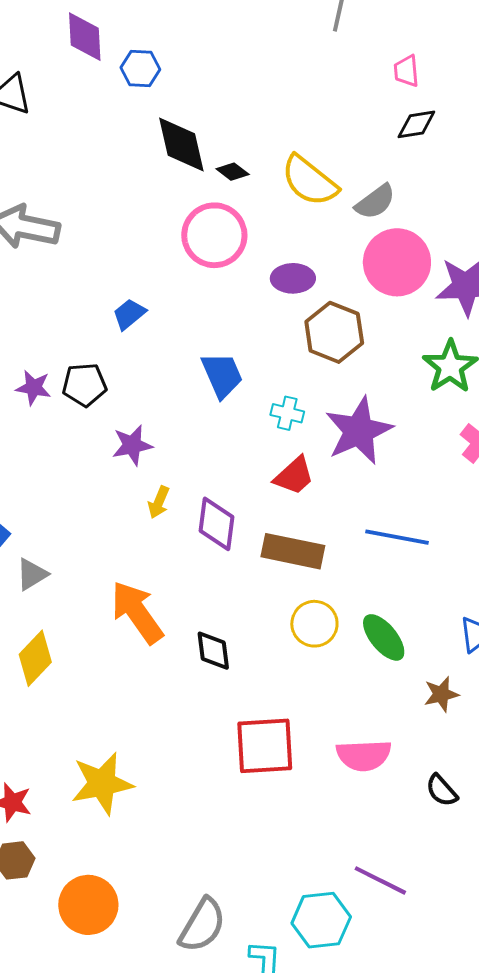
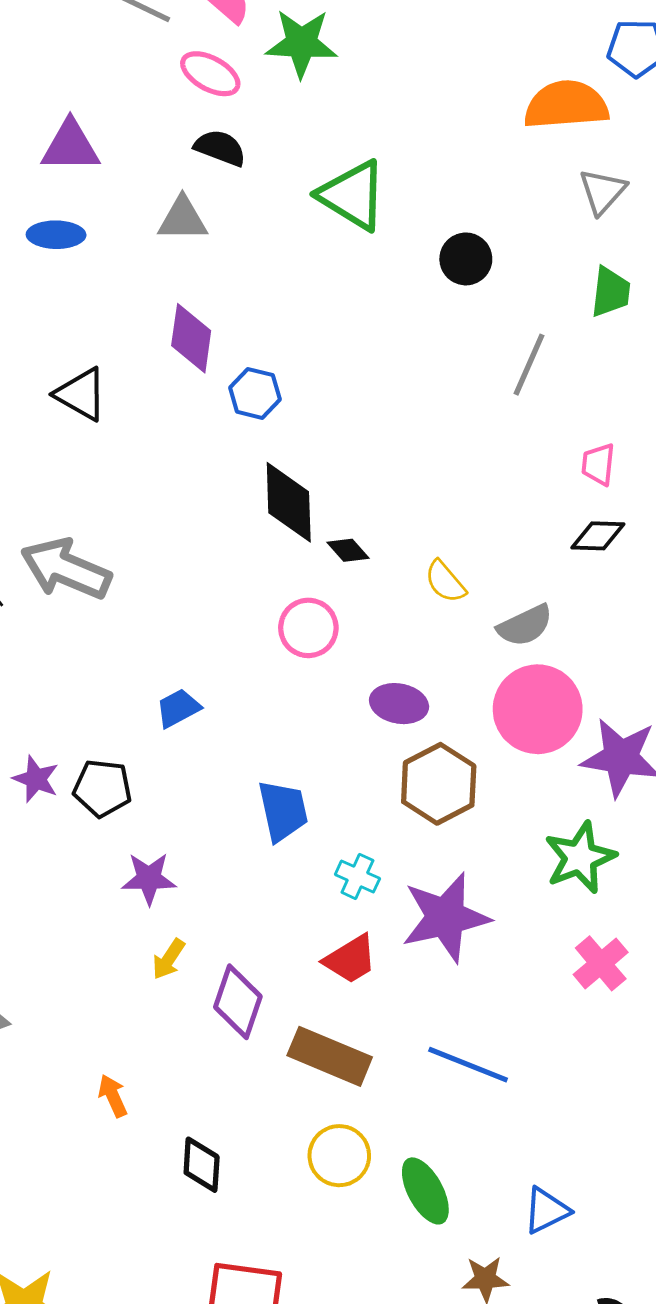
yellow semicircle: (309, 181) -> (445, 582), size x0.6
pink circle: (214, 235) -> (308, 628), size x0.7
orange arrow: (137, 612) -> (113, 1096), size x0.5

